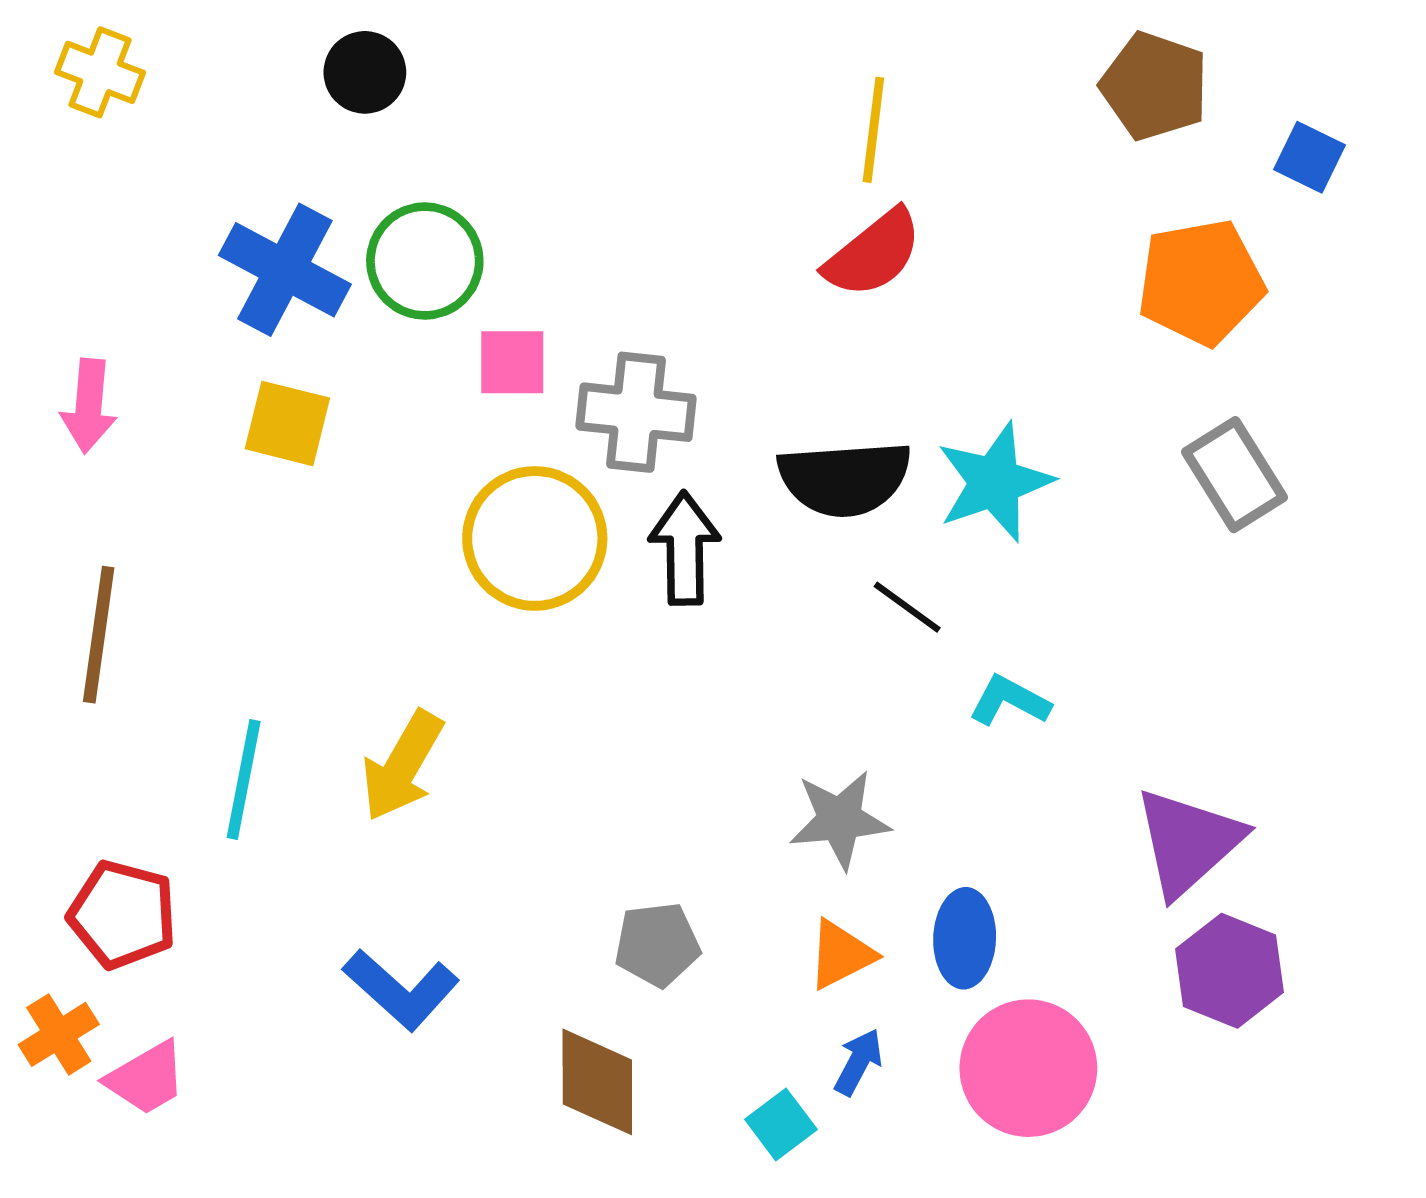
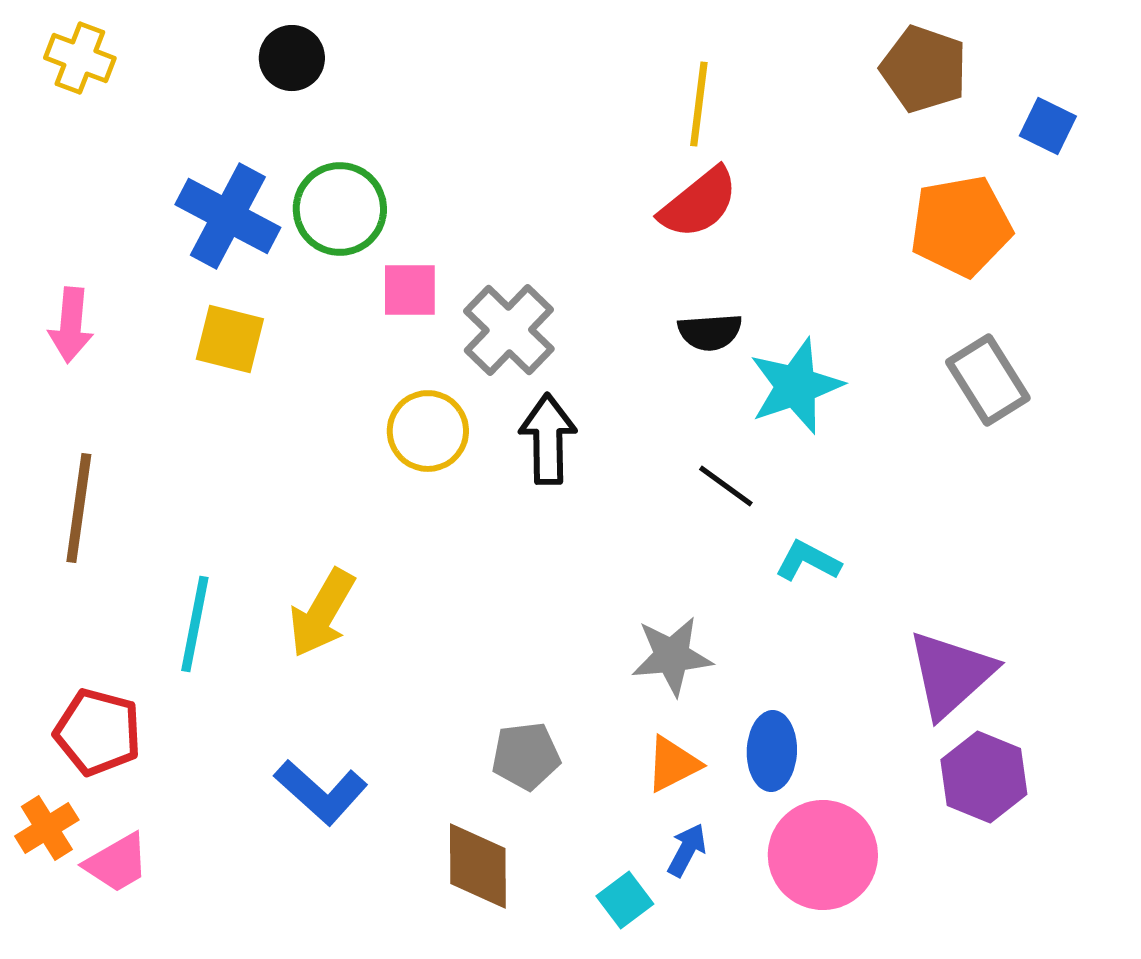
gray cross: (636, 412) -> (509, 330), turned 38
black semicircle: (845, 478) -> (710, 332), moved, size x0.6
yellow circle: (535, 538) -> (428, 431), size x0.7

